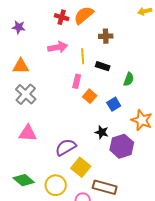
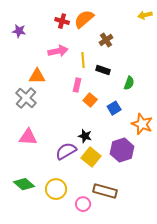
brown cross: (106, 36) -> (106, 40), turned -32
orange triangle: (21, 66) -> (37, 76), moved
black star: (102, 132) -> (85, 136), moved
yellow square: (81, 167) -> (91, 157), moved

